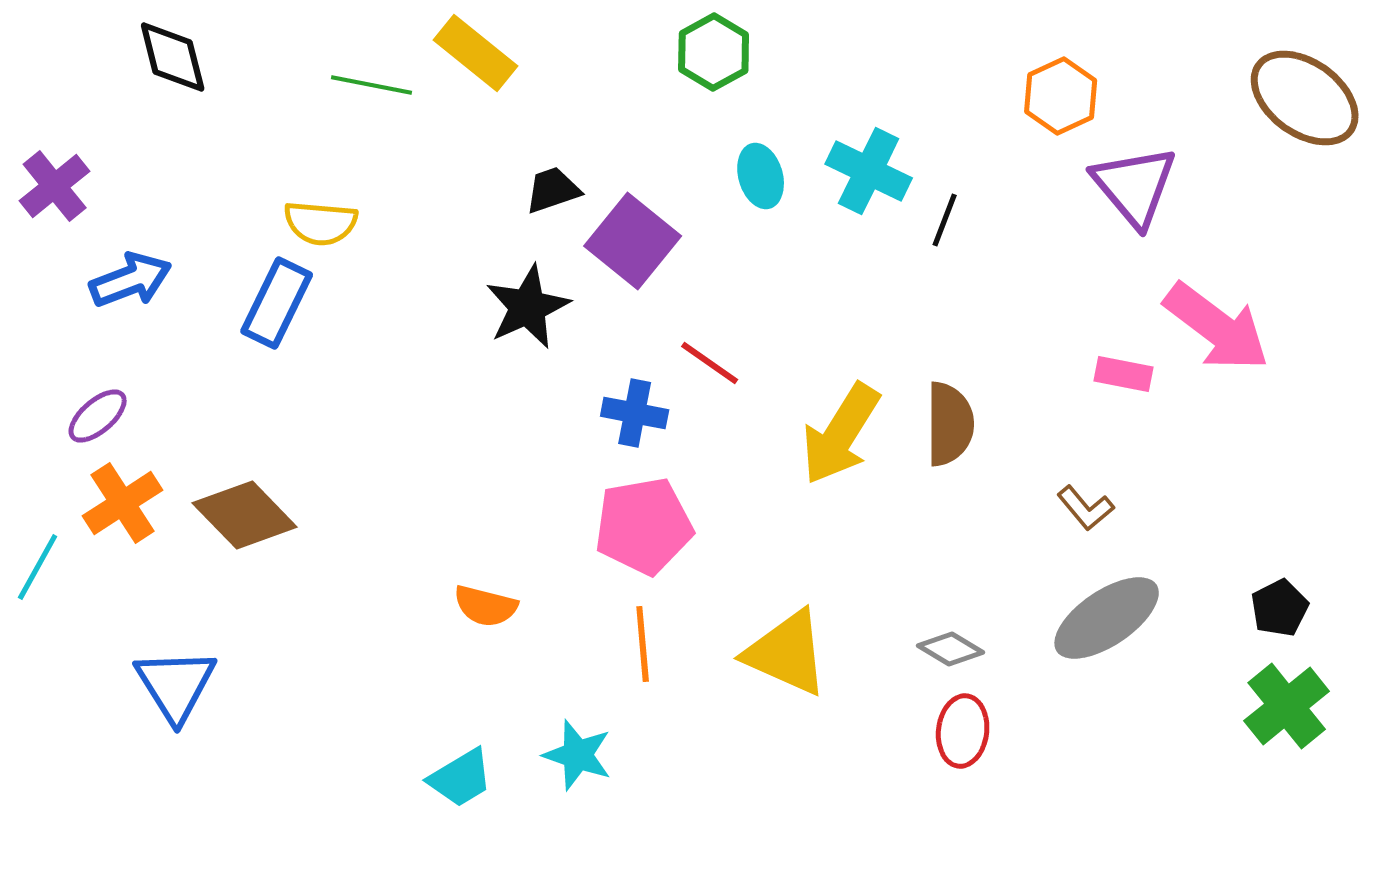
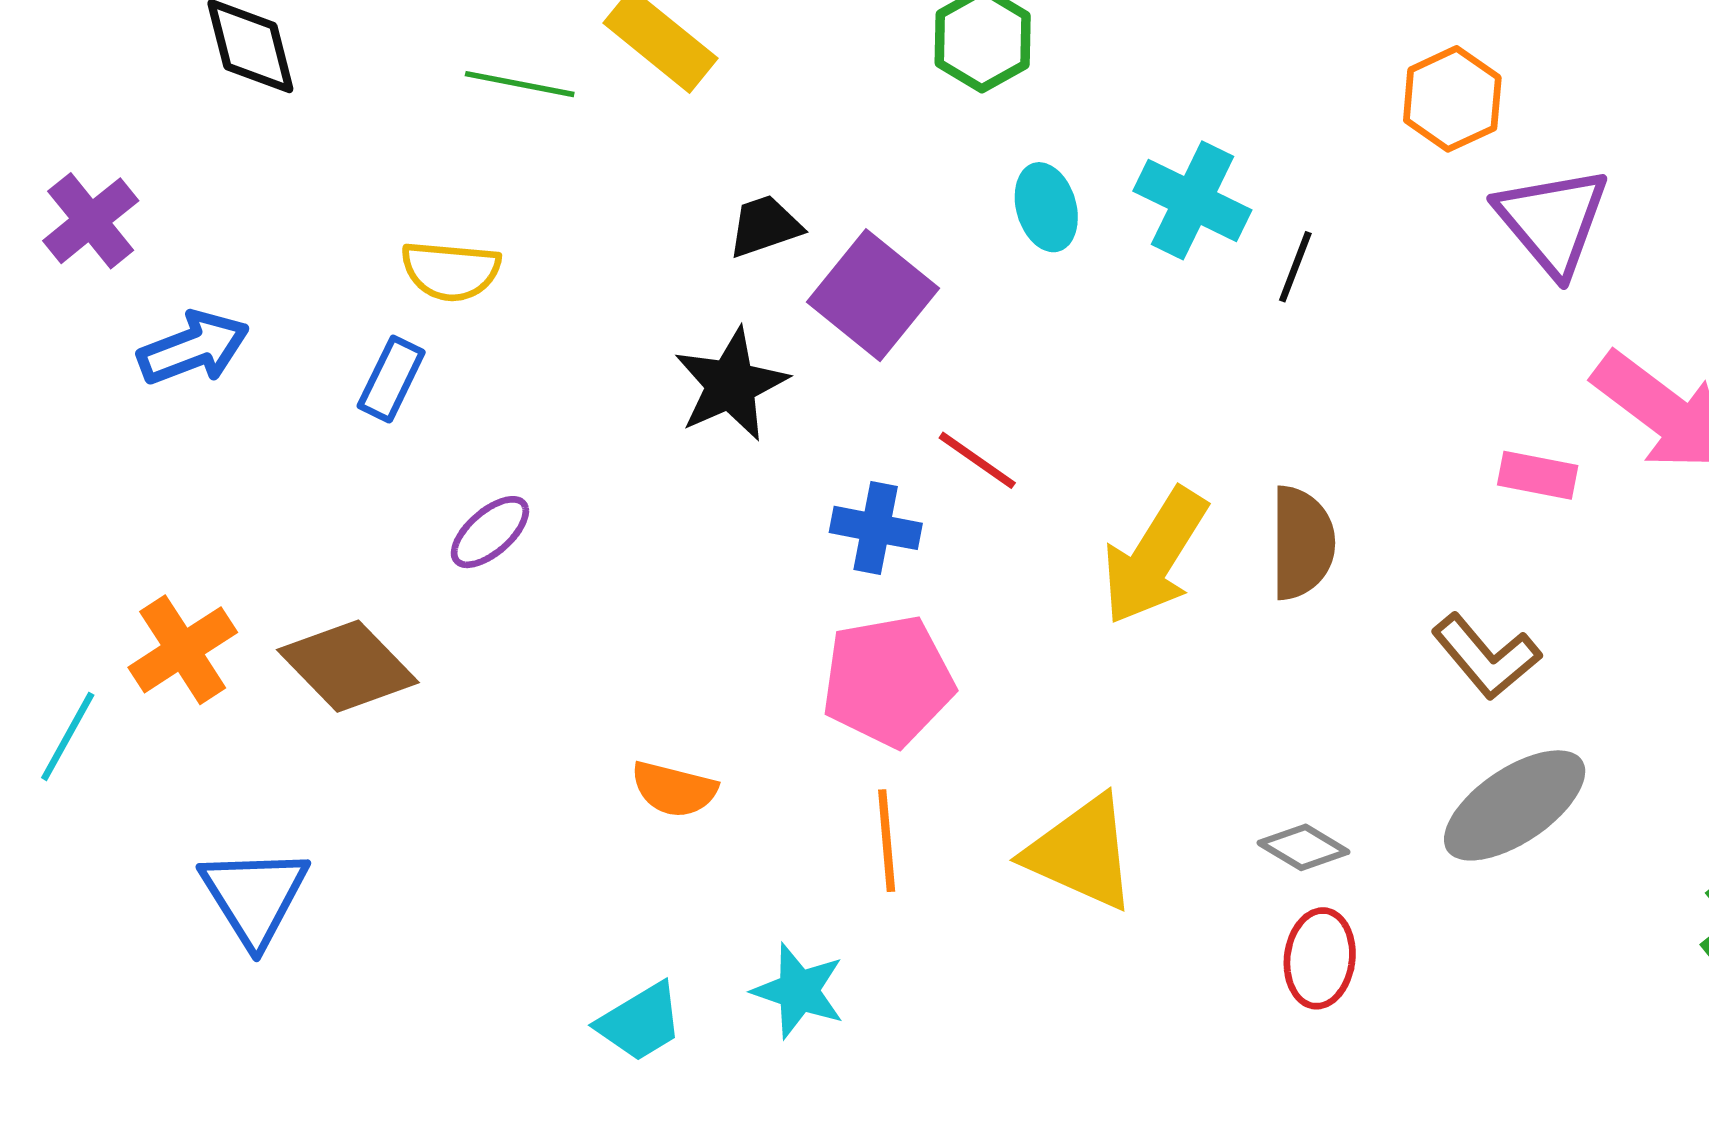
blue rectangle: (277, 303) -> (391, 379), size x0.7
purple ellipse: (98, 416) -> (490, 532), moved
brown L-shape: (1086, 508) -> (1486, 657), size x1.4

